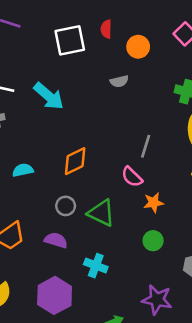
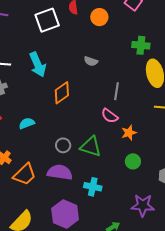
gray semicircle: (119, 81) -> (91, 61), moved, turned 40
cyan arrow: (49, 96) -> (38, 65), turned 35
orange diamond: (75, 161) -> (62, 93), moved
purple semicircle: (56, 240) -> (60, 172), size x1.4

